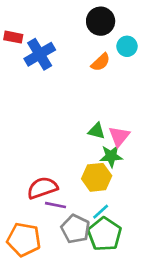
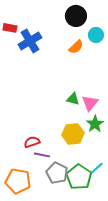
green star: (111, 156) -> (95, 124), moved, turned -30
red semicircle: (42, 188) -> (32, 142), size x0.7
cyan line: (101, 212) -> (97, 168), moved

